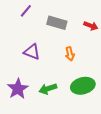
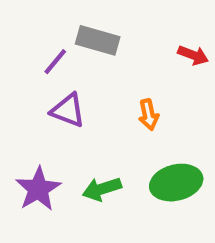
purple line: (26, 11) -> (55, 62), moved
gray rectangle: (57, 23) -> (98, 40), moved

